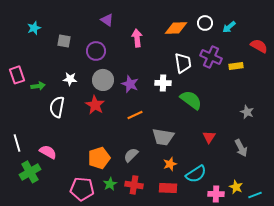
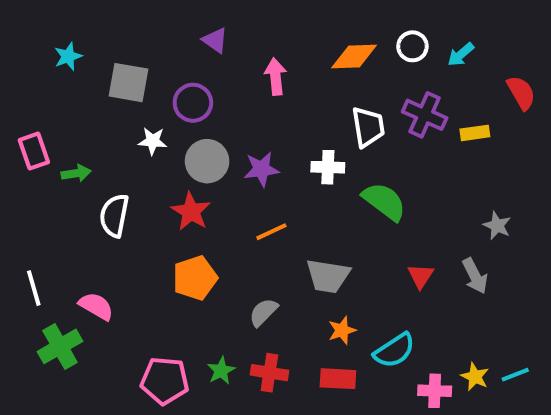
gray square: (64, 41) -> (128, 83), size x1.5
red semicircle: (259, 46) -> (521, 93), turned 30
white star: (70, 79) -> (153, 141), moved
purple star: (130, 84) -> (261, 169), turned -30
gray arrow: (241, 148) -> (475, 276), moved
orange pentagon: (99, 158) -> (195, 278), moved
cyan line: (255, 195) -> (515, 375), moved

